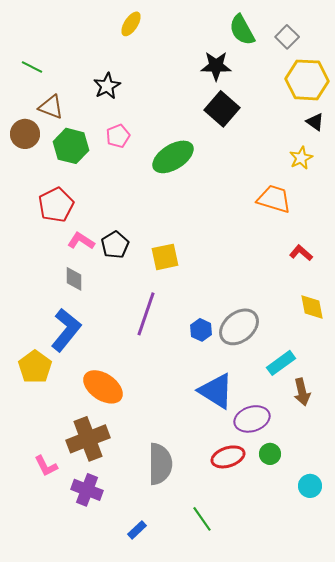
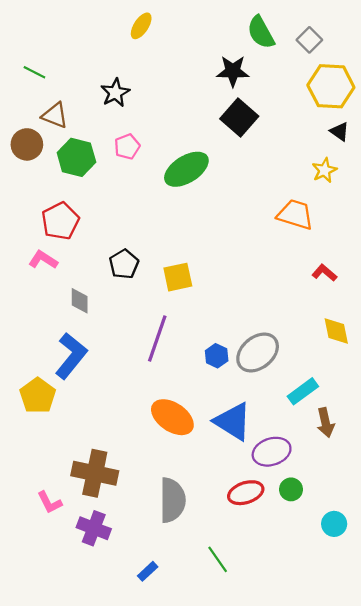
pink L-shape: (81, 241) -> (43, 260), moved
orange ellipse: (103, 387) -> (172, 417), moved
brown cross: (88, 439) -> (95, 473), turned 33

